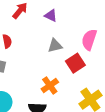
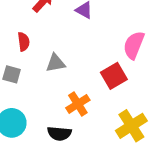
gray triangle: (55, 46) -> (56, 63), moved

